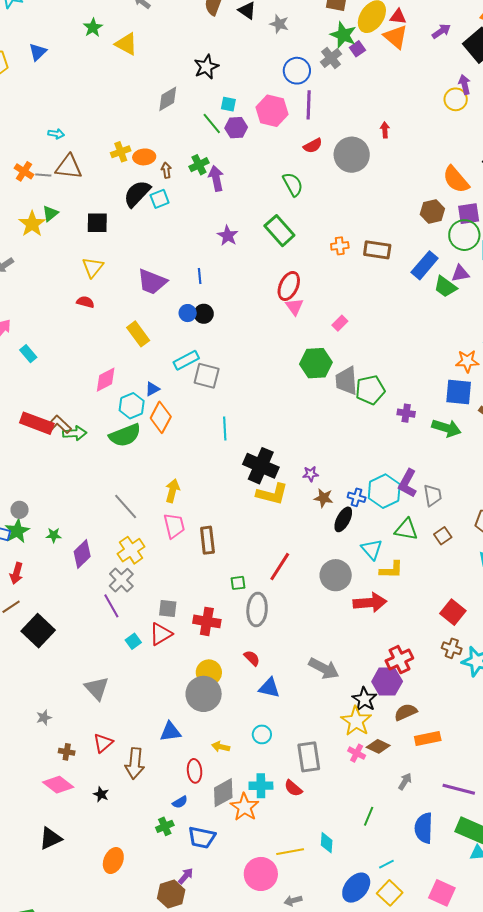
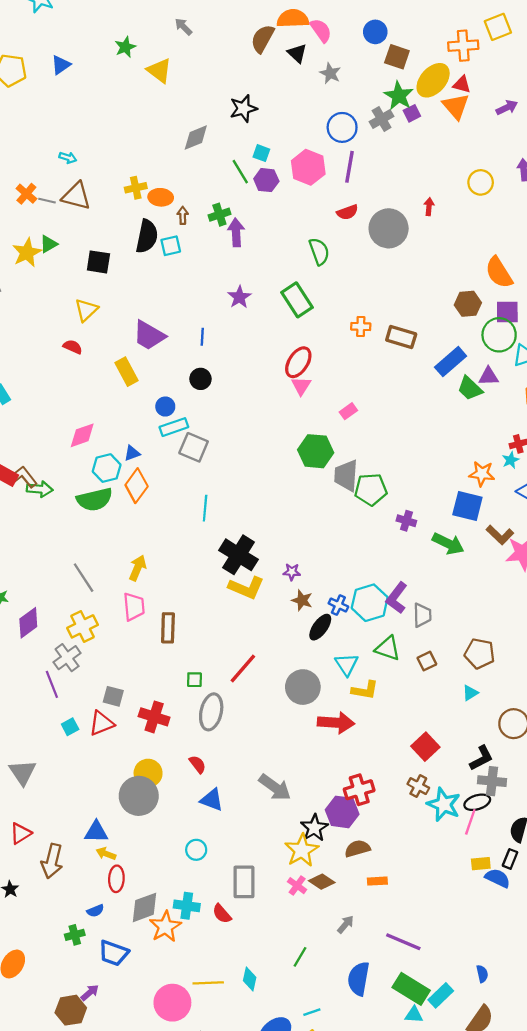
yellow circle: (456, 99) -> (481, 182), moved
black semicircle: (137, 194) -> (147, 236), turned 140
blue circle: (188, 313) -> (165, 407), moved
yellow rectangle: (138, 334) -> (127, 372), moved
orange rectangle: (428, 738) -> (377, 881), size x0.7
yellow arrow: (221, 747) -> (106, 854), moved

